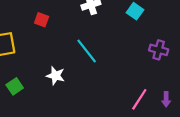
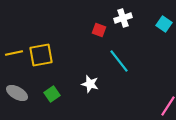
red square: (42, 20) -> (99, 30), moved

